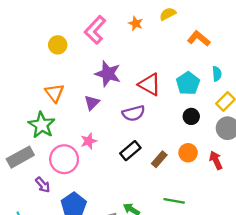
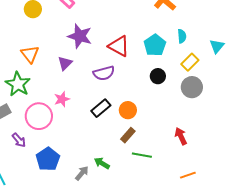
orange circle: (188, 153) -> (128, 110), moved
brown rectangle: (159, 159) -> (128, 135), moved
red arrow: (216, 160) -> (181, 136), moved

